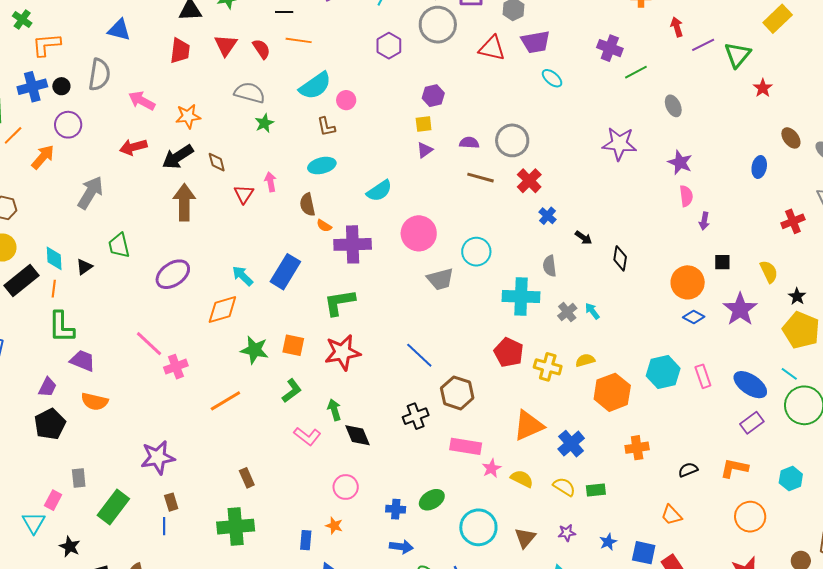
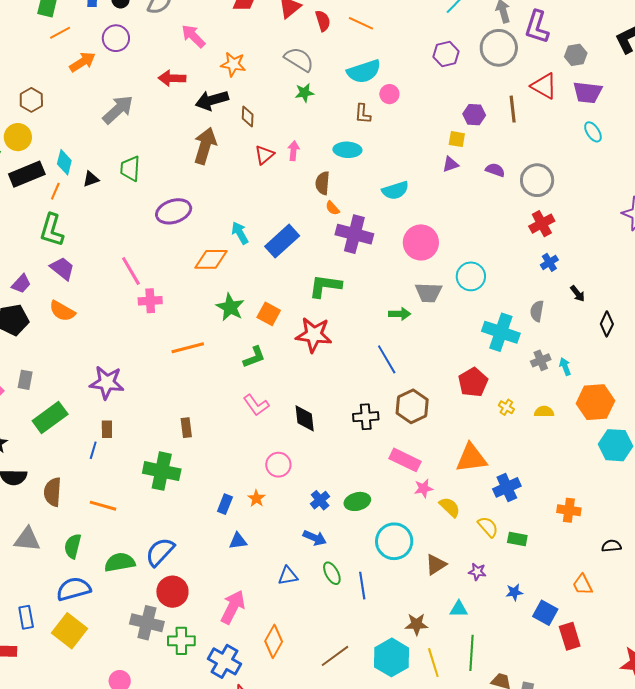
brown line: (480, 178) -> (513, 109), moved, turned 52
yellow cross: (548, 367) -> (506, 407), size x0.6
orange hexagon: (612, 392) -> (595, 402), moved
green arrow: (334, 410) -> (400, 314), moved, turned 90
blue cross: (396, 509) -> (320, 500), turned 30

